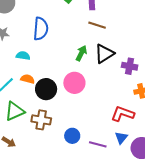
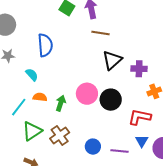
green arrow: (81, 53) -> (61, 103), moved
cyan semicircle: (23, 56) -> (32, 75), turned 48
black circle: (46, 89) -> (111, 100), moved
brown cross: (41, 120) -> (60, 135), turned -36

